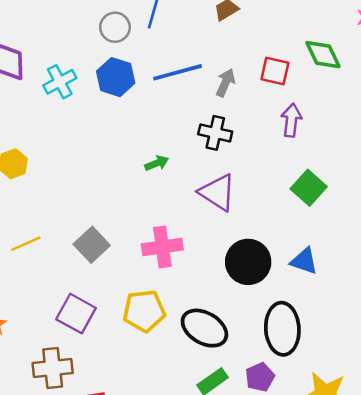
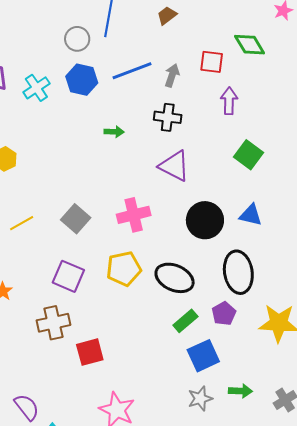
green arrow: (157, 163) -> (114, 132), moved, turned 30

